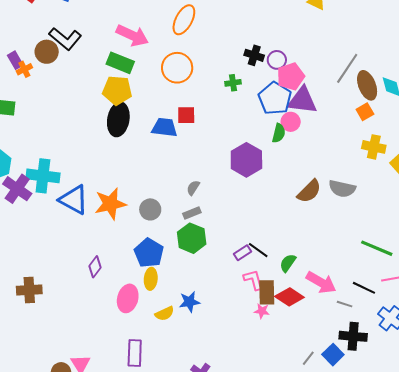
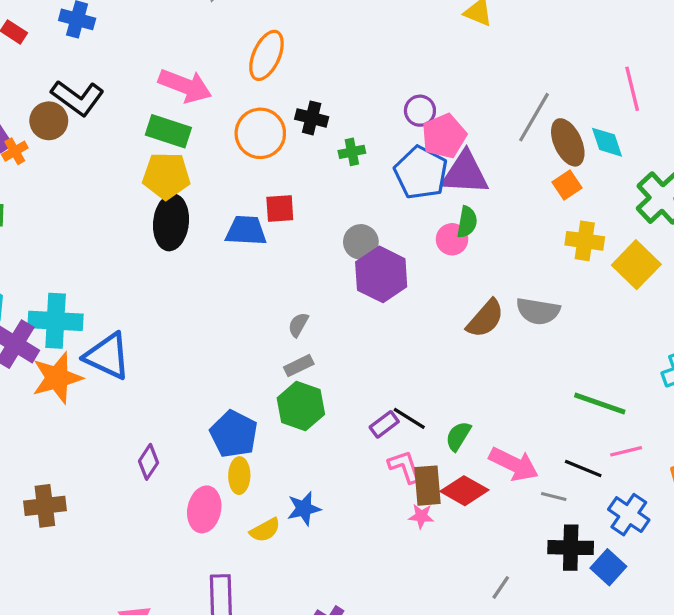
black cross: (254, 55) -> (312, 118), moved
pink circle: (291, 122) -> (452, 239), moved
green semicircle: (279, 133) -> (467, 222), moved
orange star: (110, 204) -> (57, 378), moved
gray circle: (150, 209) -> (361, 242), moved
blue square: (333, 355) -> (608, 567), moved

